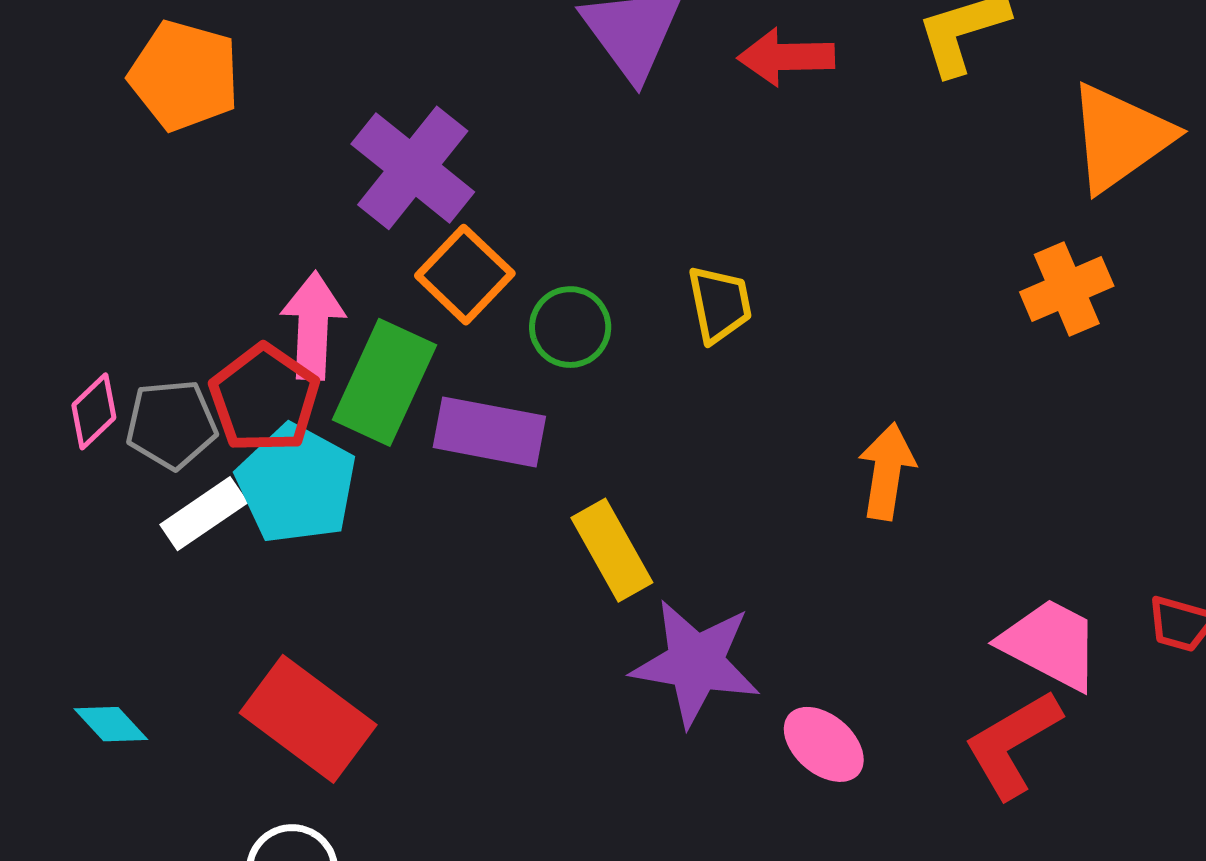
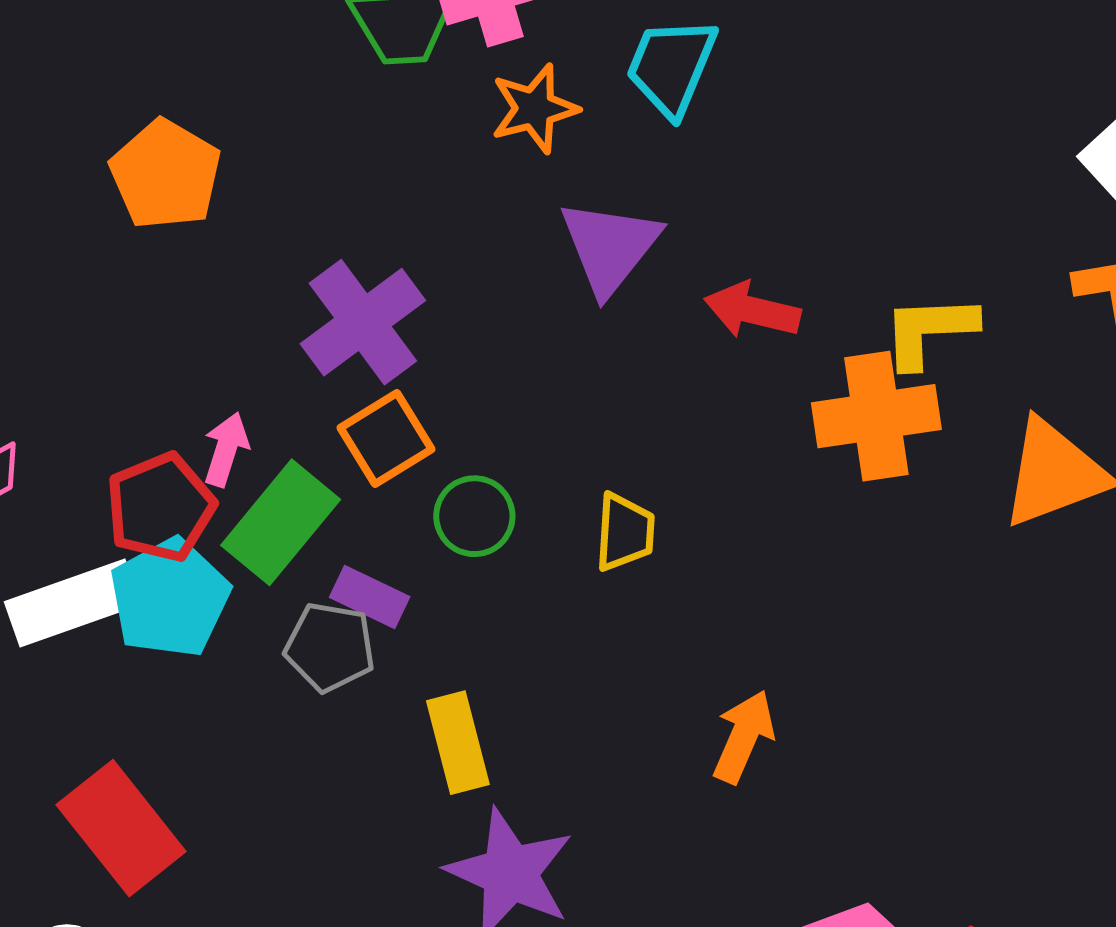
orange cross: (1067, 289) -> (876, 416), moved, size x1.4
pink arrow: (313, 326) -> (226, 449), size x0.7
gray pentagon: (171, 424) -> (330, 647), moved
purple rectangle: (489, 432) -> (370, 597), size x0.7
white rectangle: (204, 514) -> (73, 603), size x1.5

